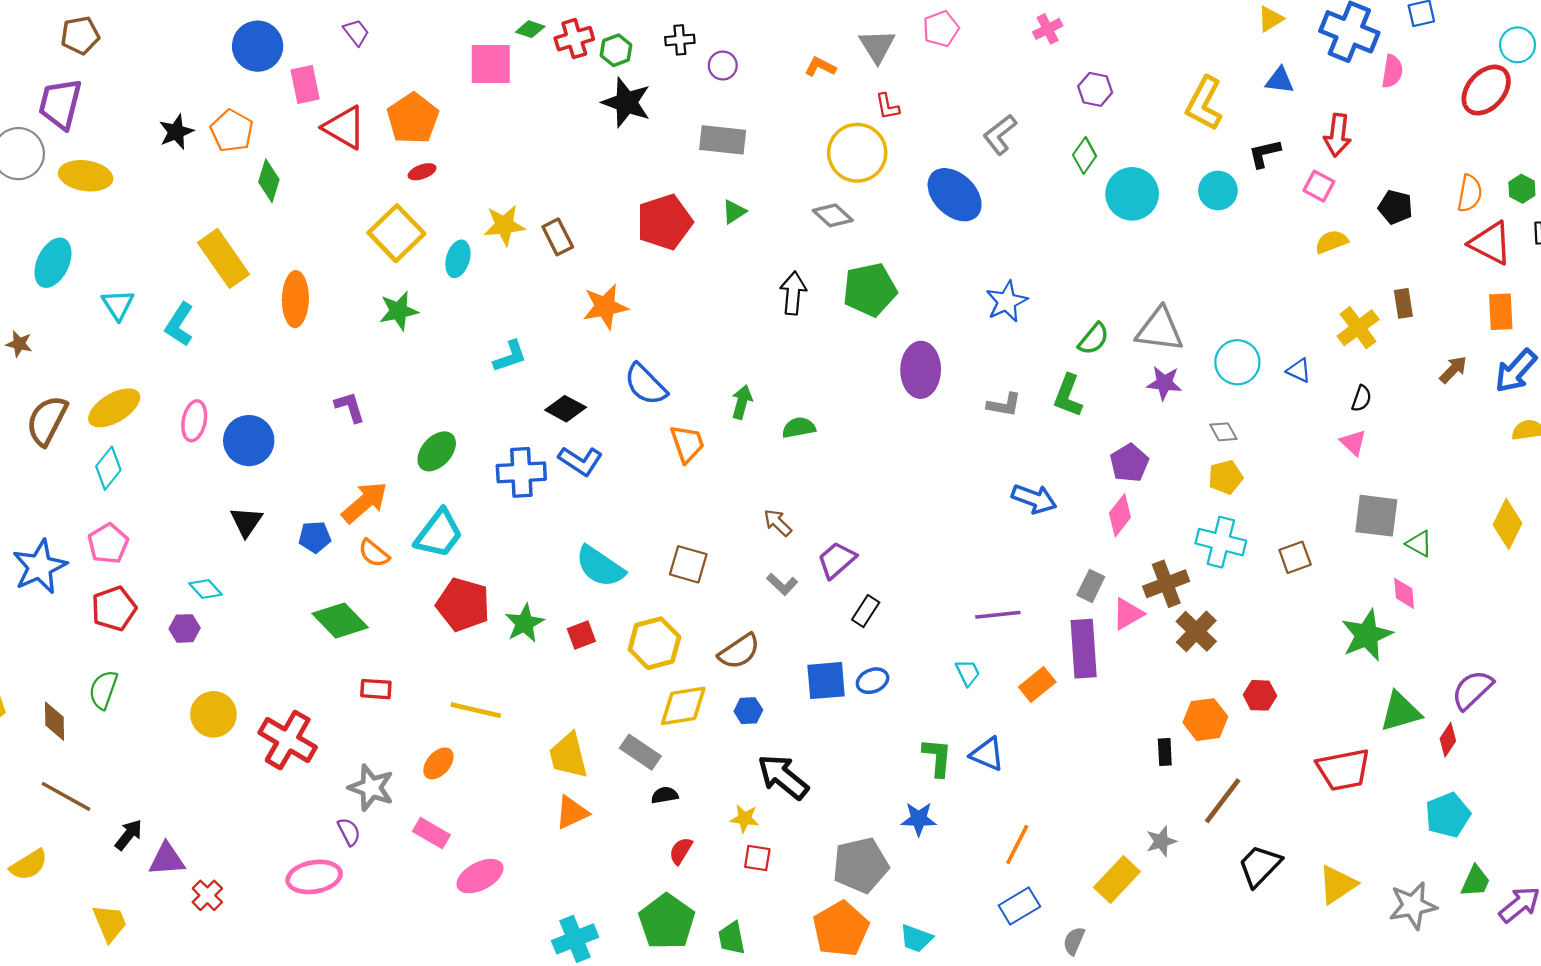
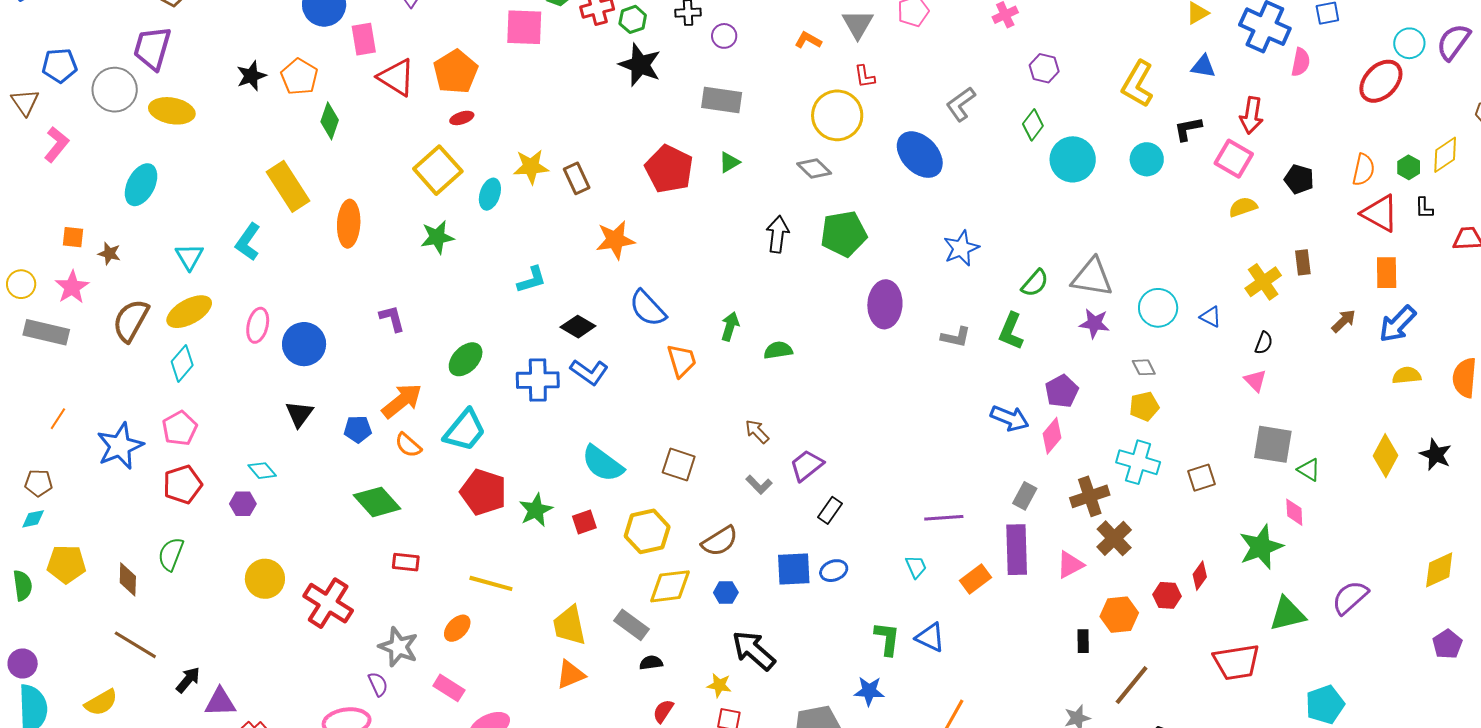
pink square: (1319, 186) -> (1234, 159), size x1.4
red pentagon: (664, 222) -> (669, 169), turned -30
cyan triangle: (118, 305) -> (189, 257), moved
blue arrow: (1034, 499) -> (1010, 418), moved
pink triangle: (1128, 614) -> (1070, 565), moved
red diamond: (1448, 740) -> (1200, 576), moved

